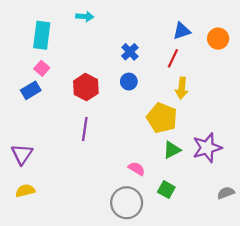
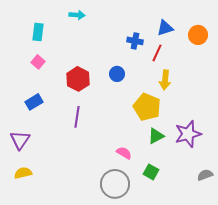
cyan rectangle: (42, 35) -> (38, 32), size x0.7
blue cross: (130, 52) -> (135, 41), moved, turned -35
blue rectangle: (31, 90) -> (34, 102), moved

